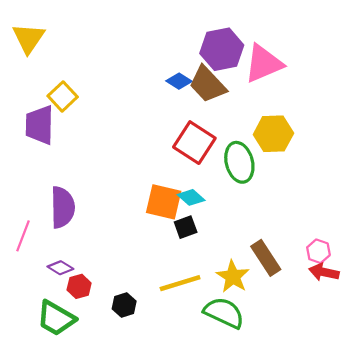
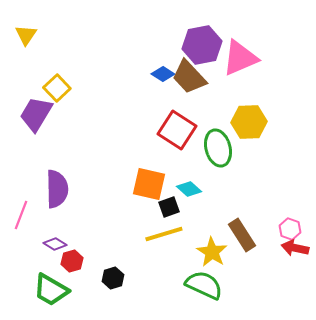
yellow triangle: (29, 38) -> (26, 35), size x0.7
purple trapezoid: (40, 125) -> (36, 114), turned 30
cyan diamond: (191, 197) -> (189, 189), moved
yellow line: (180, 283) -> (164, 234), moved

